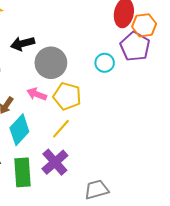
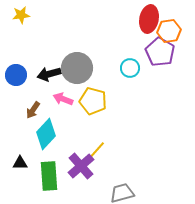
black arrow: (22, 44) -> (49, 74), moved
yellow line: (61, 129) -> (96, 151), moved

